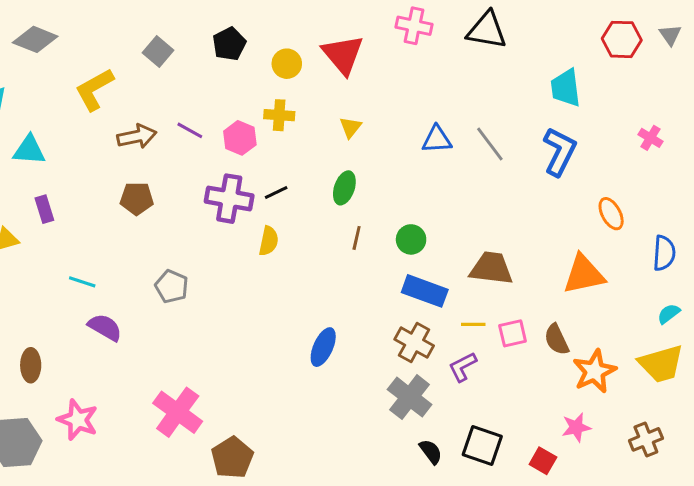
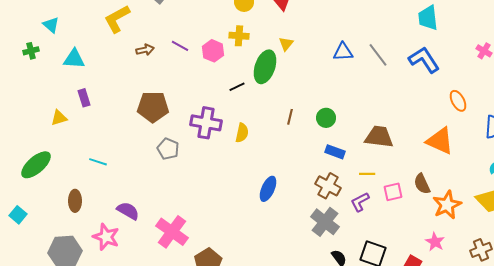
brown arrow: (137, 136) -> (145, 50), size x0.7
blue L-shape: (560, 152) -> (424, 60), turned -60
green ellipse: (344, 188) -> (265, 67), moved, size x1.5
brown pentagon: (137, 199) -> (153, 107), moved, size x1.4
purple cross: (229, 199) -> (206, 123), moved
yellow semicircle: (269, 241) -> (242, 133), moved
orange triangle: (584, 274) -> (440, 141), turned 36
cyan line: (82, 282) -> (98, 162), moved
blue rectangle: (425, 291) -> (335, 152), size x0.7
purple semicircle: (105, 327) -> (128, 211), moved
pink square: (513, 333) -> (393, 192), moved
pink star: (576, 427) -> (435, 242), turned -30

